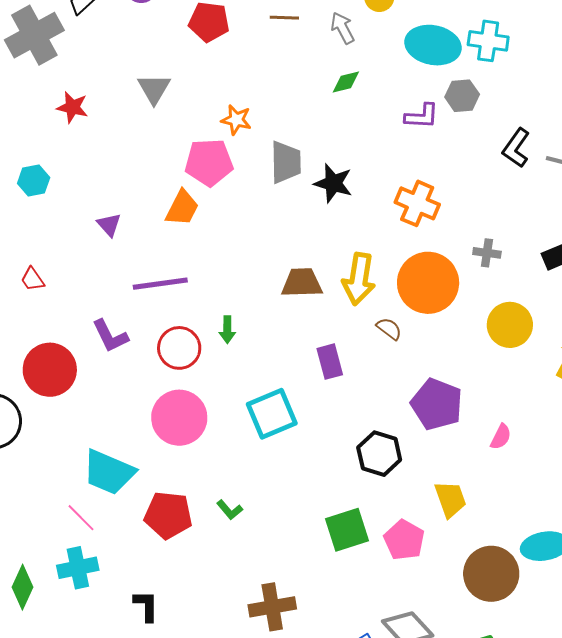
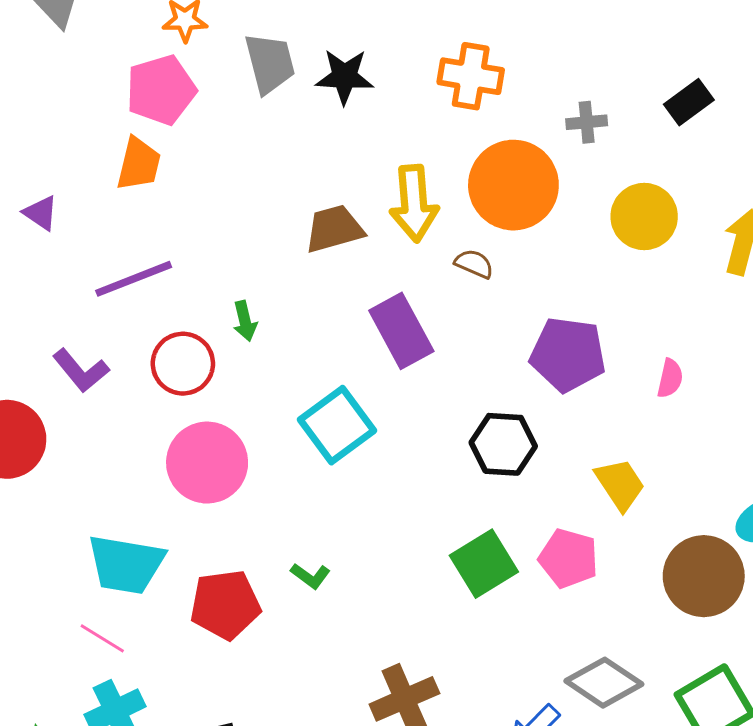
purple rectangle: (330, 362) -> (401, 331), size x1.4

